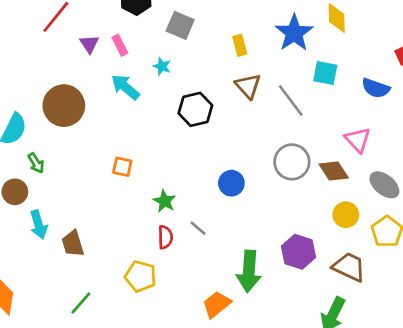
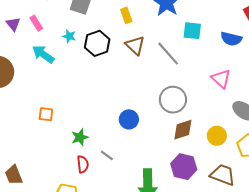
black hexagon: (195, 109) -> (97, 43), moved
brown diamond: (334, 171) -> (183, 130), moved, turned -70
green star: (165, 201) -> (80, 137), turned 30

